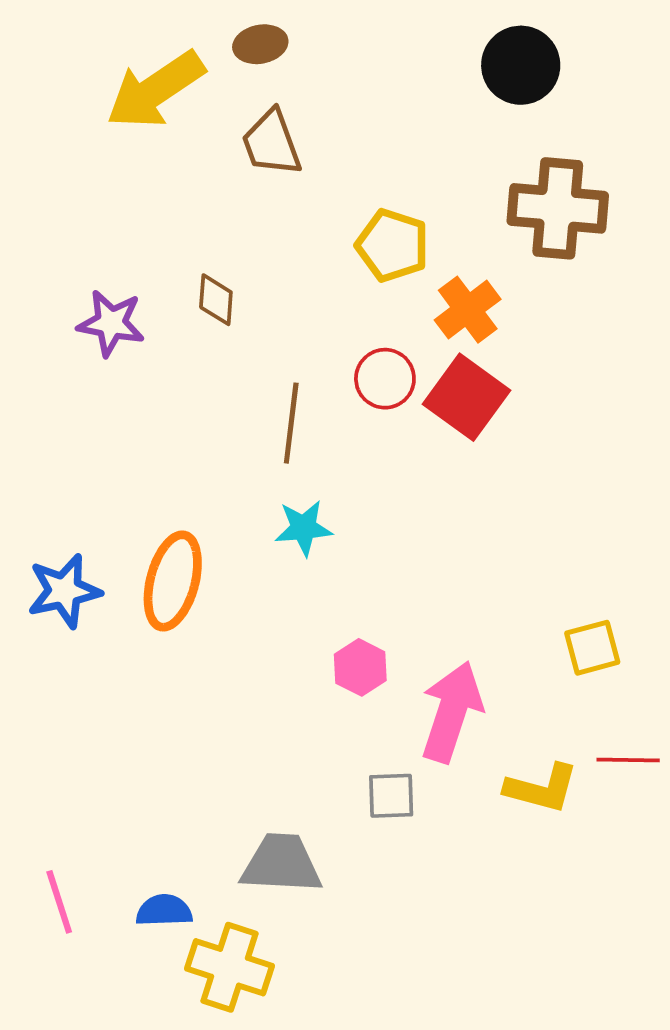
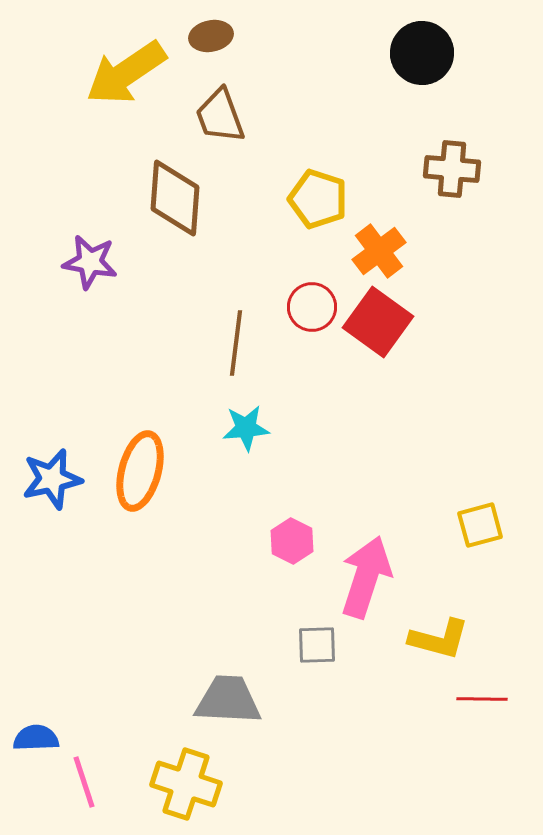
brown cross: (558, 208) -> (452, 169), size x0.7
brown diamond: (216, 300) -> (175, 198), moved, size x1.8
red line: (628, 760) -> (482, 699), moved
pink line: (59, 902) -> (84, 782), moved
blue semicircle: (164, 910) -> (36, 738), moved

